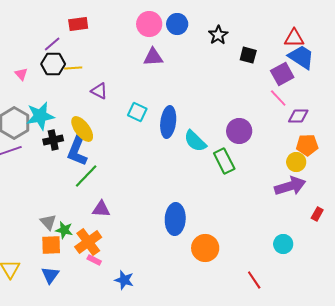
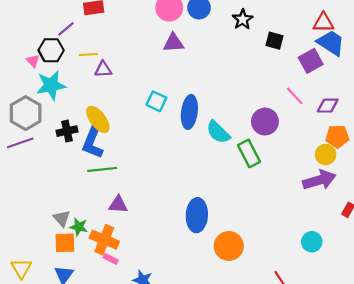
black hexagon: (53, 64) -> (51, 50), moved
purple triangle: (99, 91) -> (103, 69), moved, turned -30
pink line: (278, 98) -> (295, 96), moved
cyan star: (40, 116) -> (51, 85), moved
green line: (86, 176) -> (102, 169), turned 40
orange cross: (88, 242) -> (104, 240), turned -32

